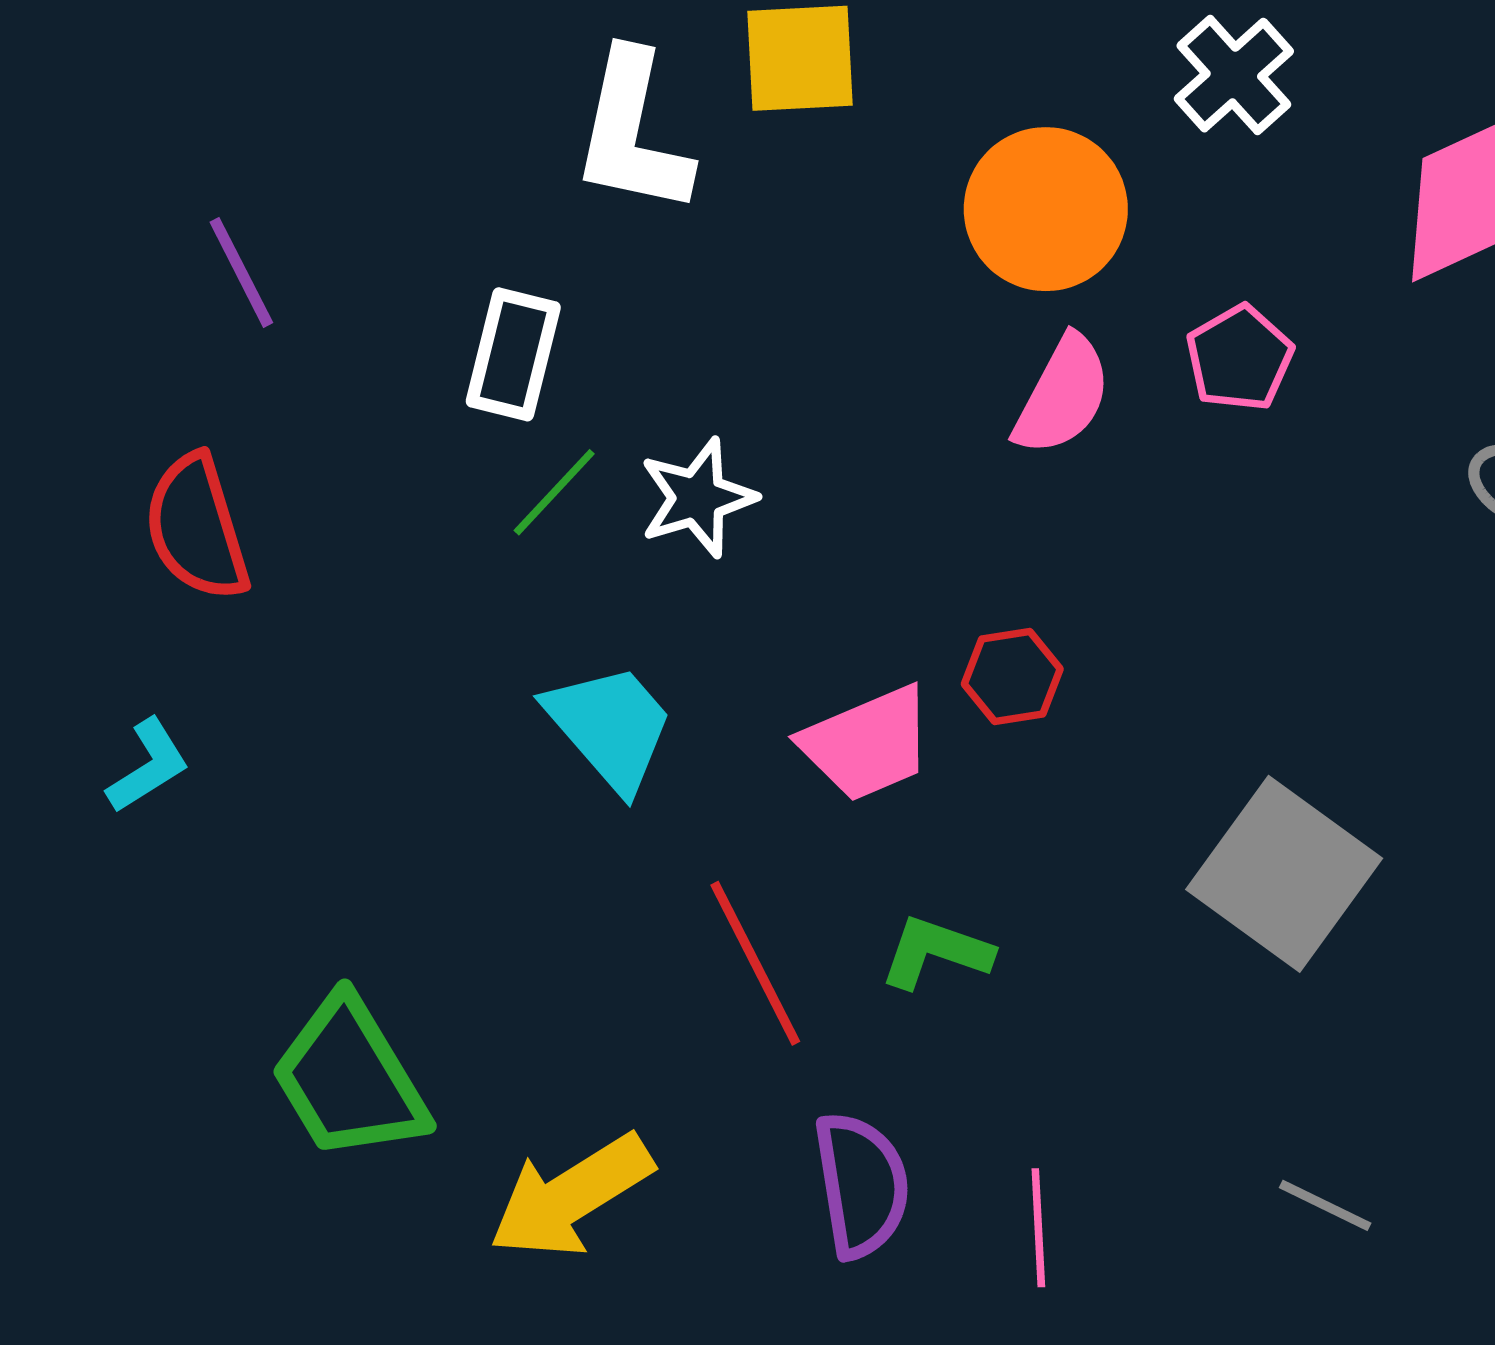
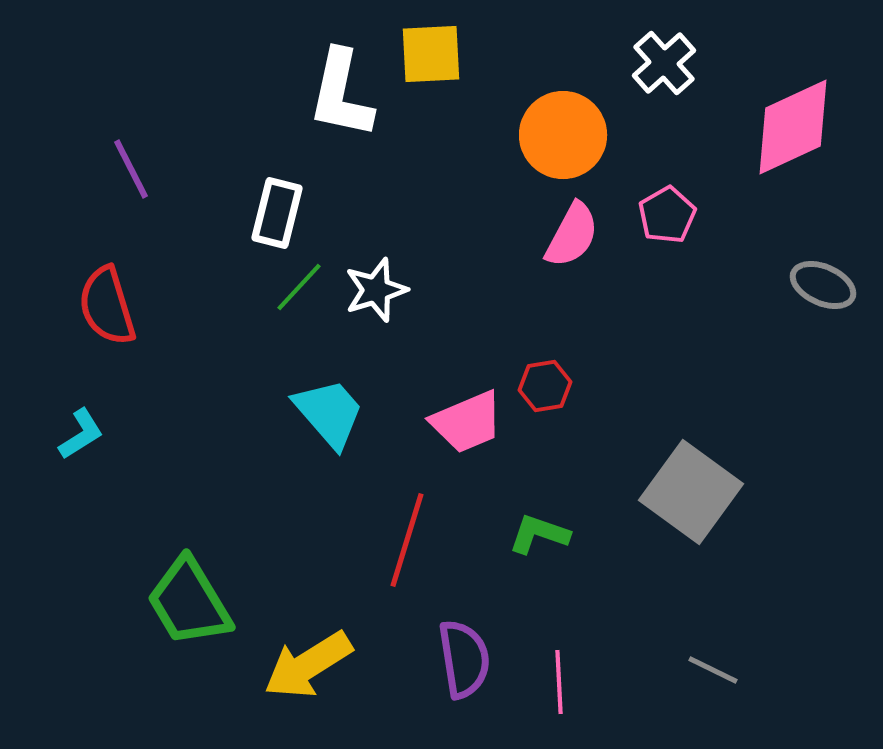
green L-shape: (936, 952) -> (539, 534), moved
red line: (755, 963) -> (407, 540), turned 44

